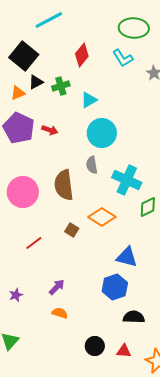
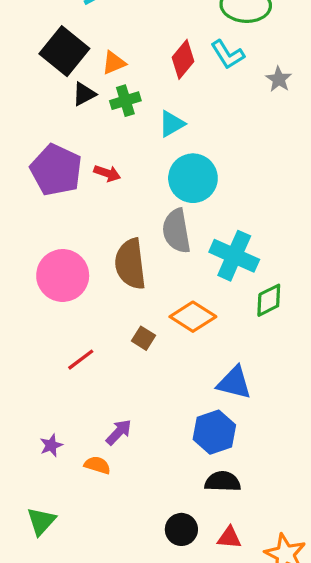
red diamond: (82, 55) -> (183, 59), moved
orange triangle: (18, 93) -> (114, 63), moved
gray semicircle: (92, 165) -> (176, 231), size x1.5
orange semicircle: (60, 313) -> (97, 465), moved
black semicircle: (134, 317) -> (223, 482), moved

